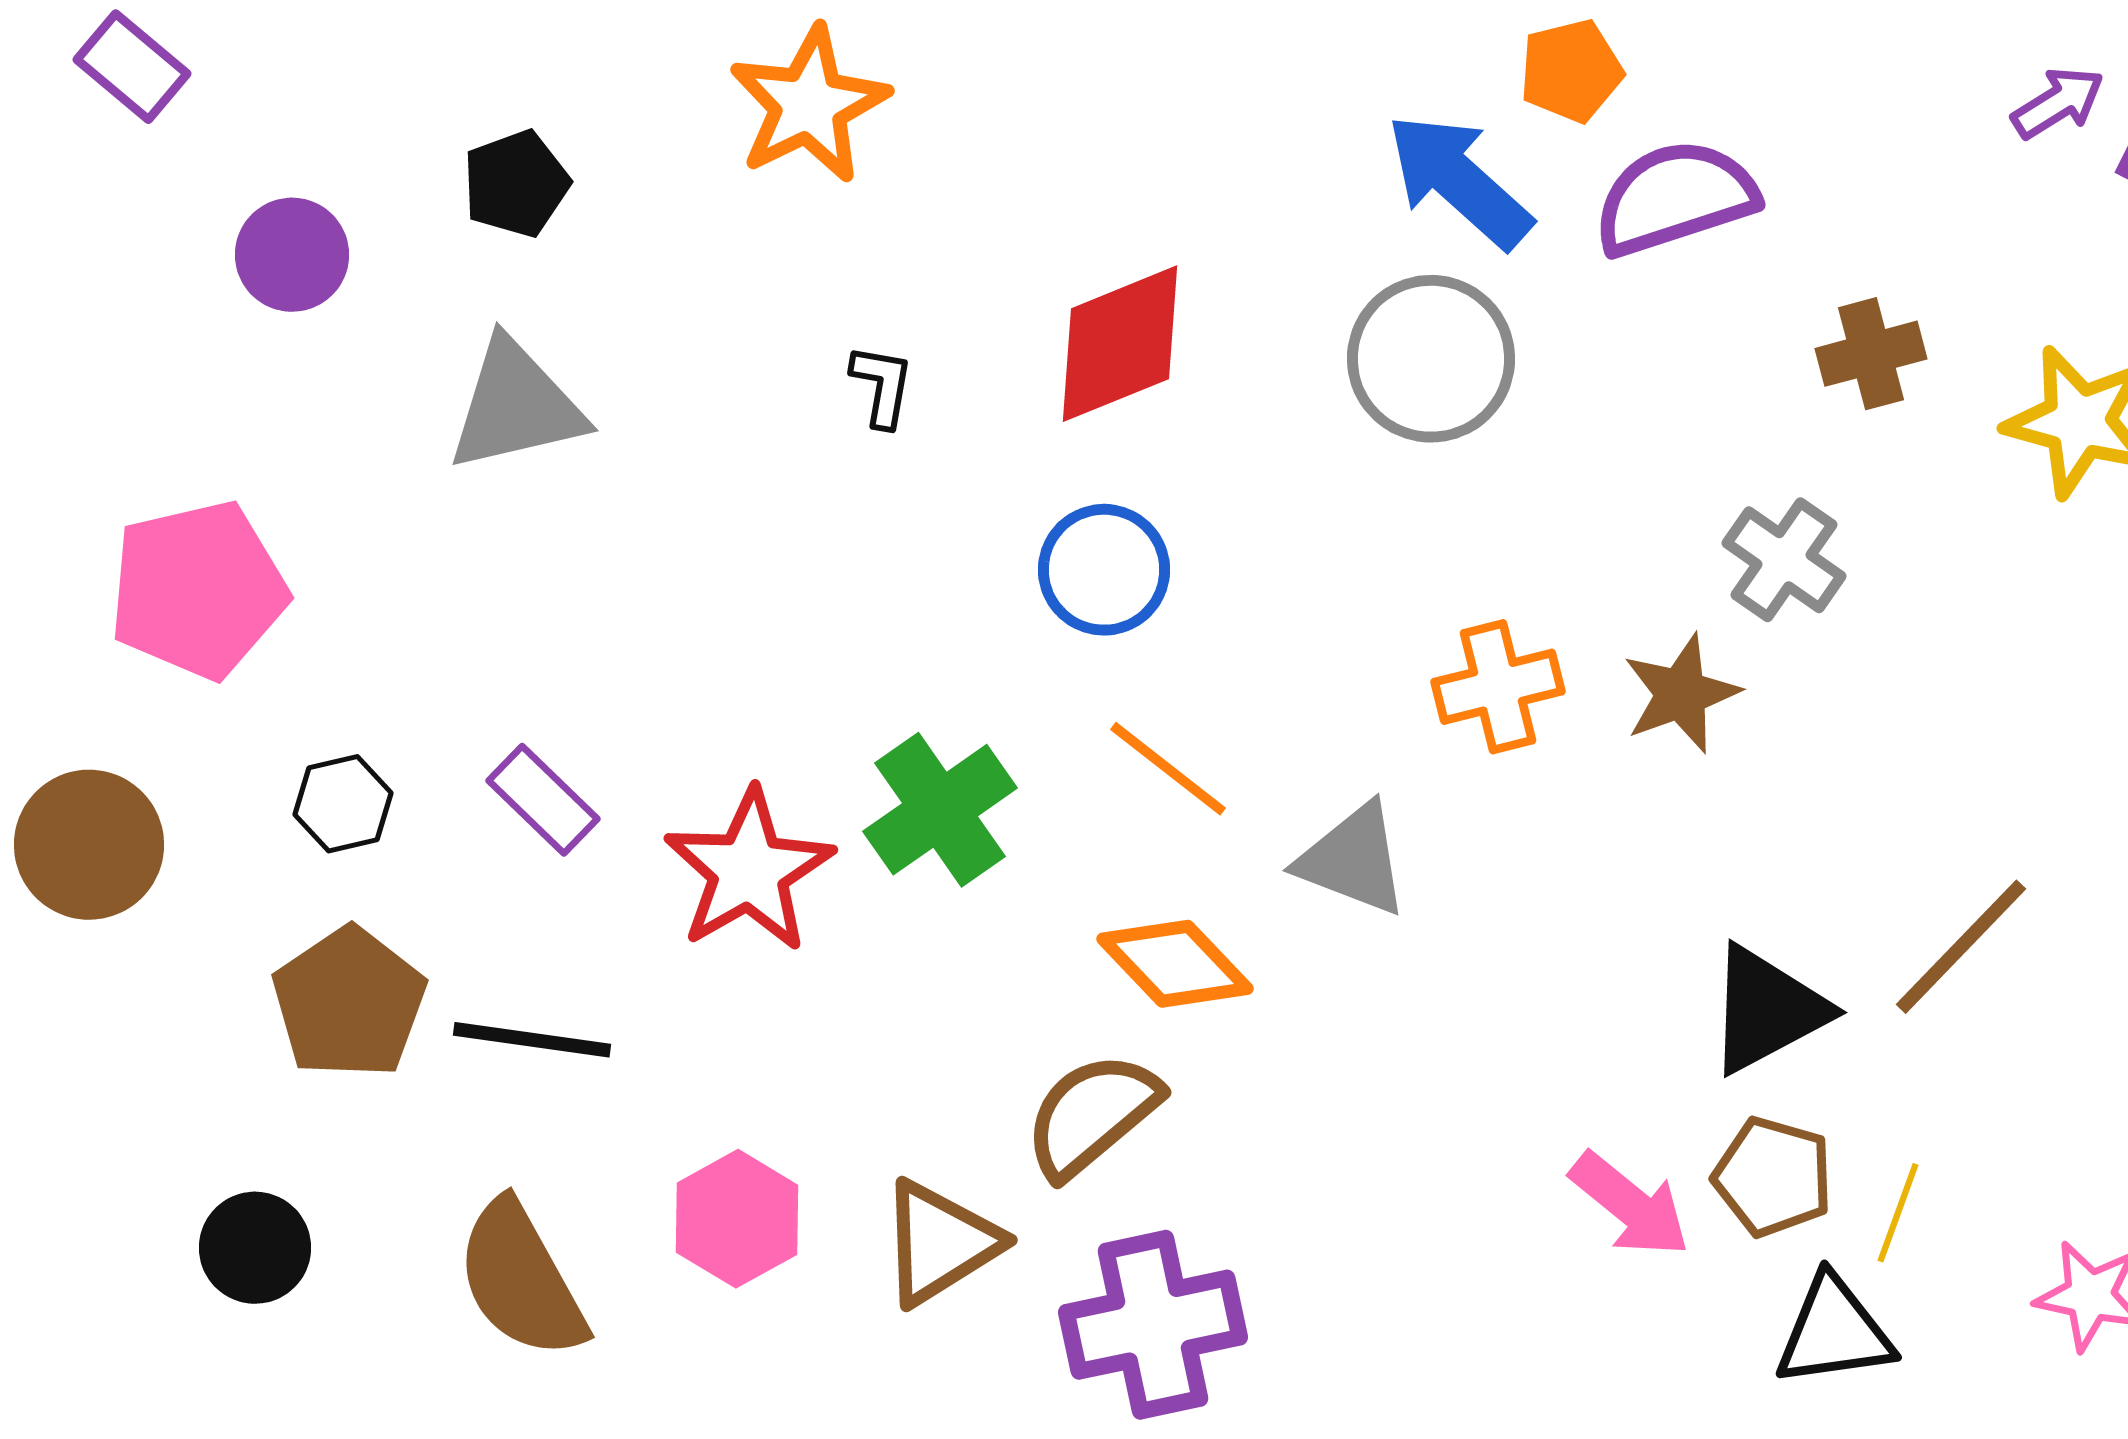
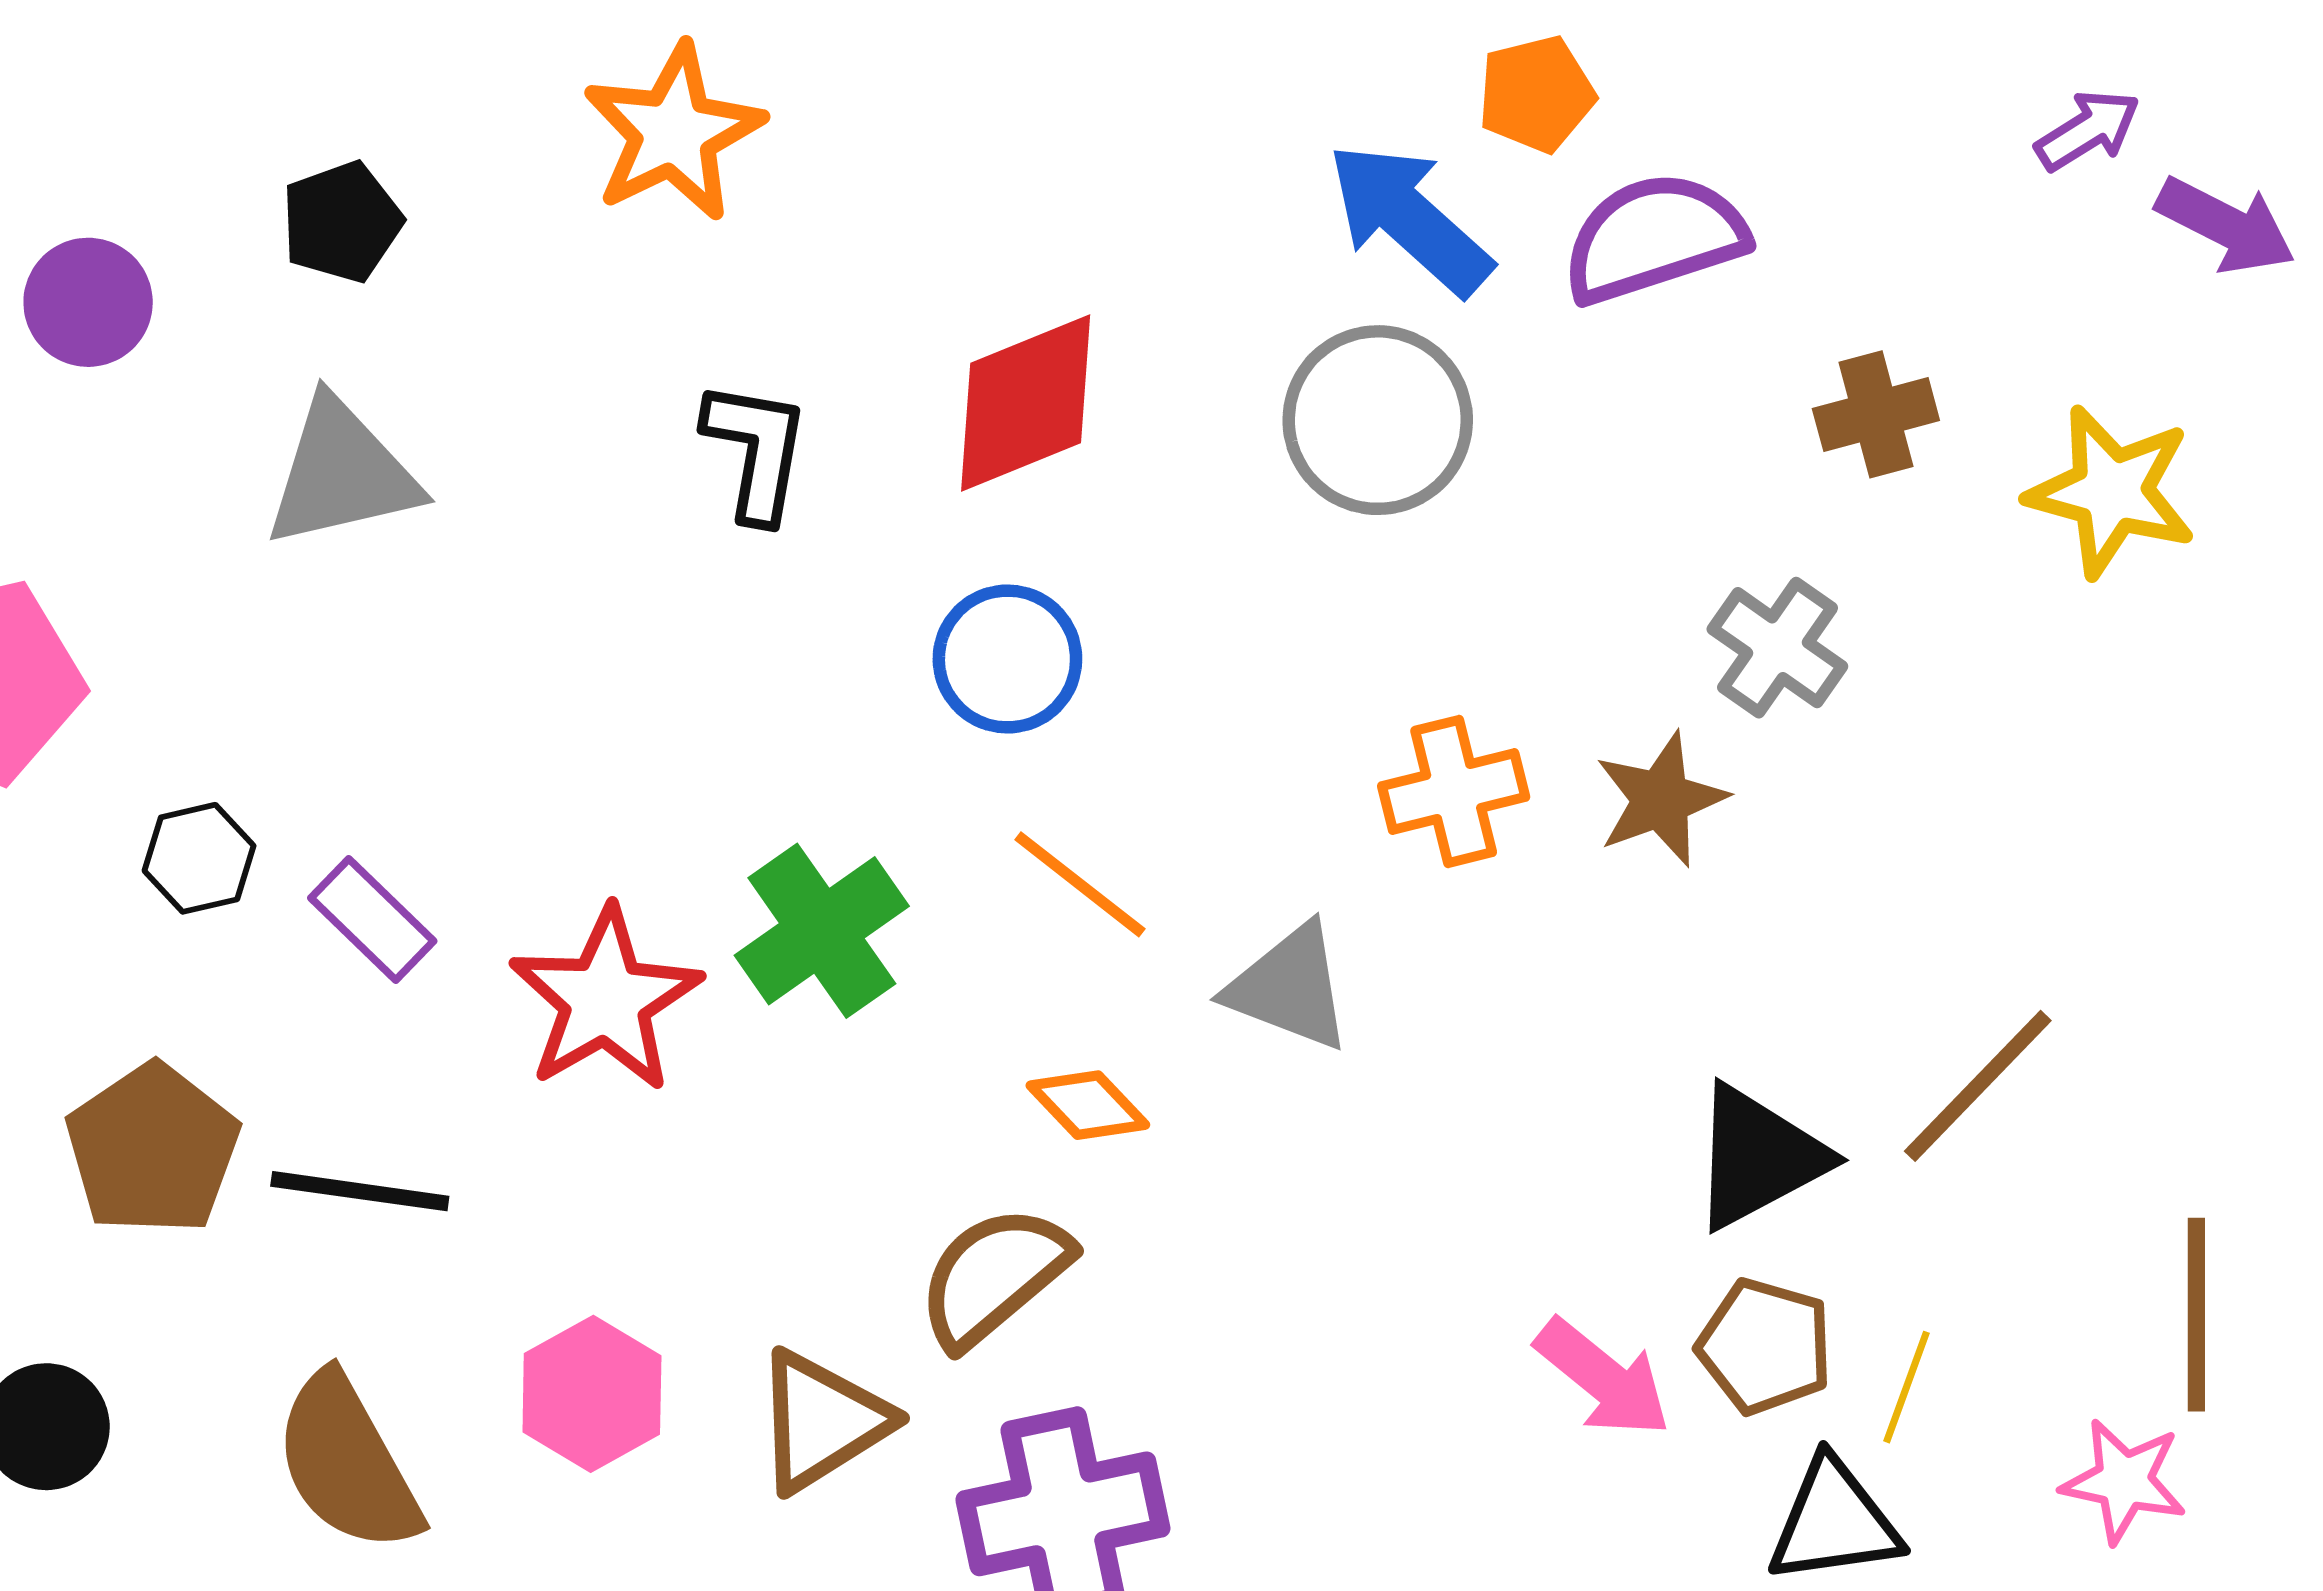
black L-shape: (882, 386) -> (756, 451), size x1.5
black hexagon: (343, 804) -> (199, 858), moved
orange diamond: (1175, 964) -> (1088, 1105), size x0.7

